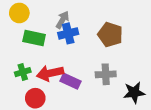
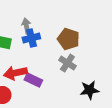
gray arrow: (63, 20) -> (26, 26), turned -42
gray cross: (106, 74) -> (67, 63), moved, turned 36

